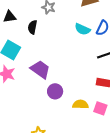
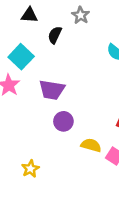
purple trapezoid: (40, 69) -> (52, 90), turned 140

